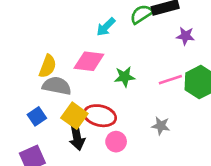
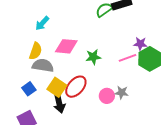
cyan arrow: (106, 27) -> (42, 23), moved
purple star: (185, 36) -> (140, 44), moved
red ellipse: (100, 116) -> (76, 87), turned -60
pink circle: (116, 142) -> (107, 96), moved

